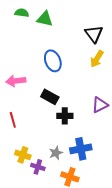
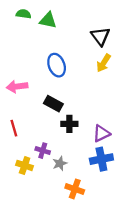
purple triangle: (100, 105) -> (101, 133), moved
blue cross: (81, 149) -> (101, 159), moved
purple cross: (38, 167) -> (43, 151), moved

